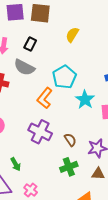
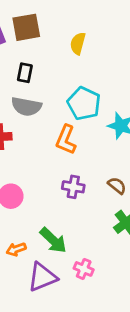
purple cross: (40, 132) -> (73, 187), size x0.7
green arrow: (16, 164) -> (53, 240), size x1.5

